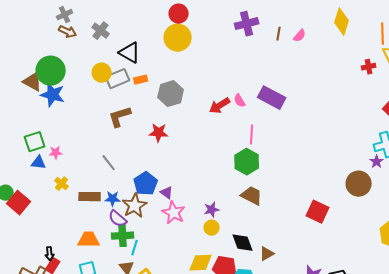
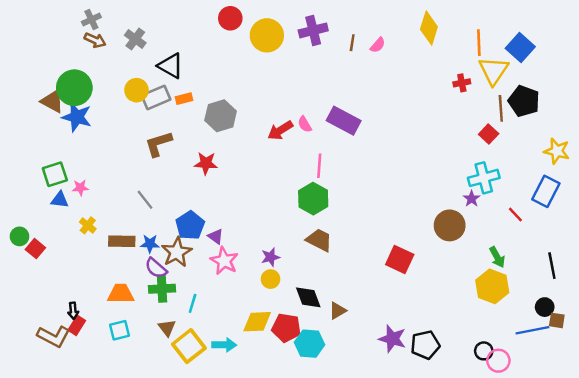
yellow circle: (178, 38) -> (267, 35), moved
red square: (19, 203) -> (35, 249), size x0.7
cyan line: (135, 248) -> (193, 303), moved

